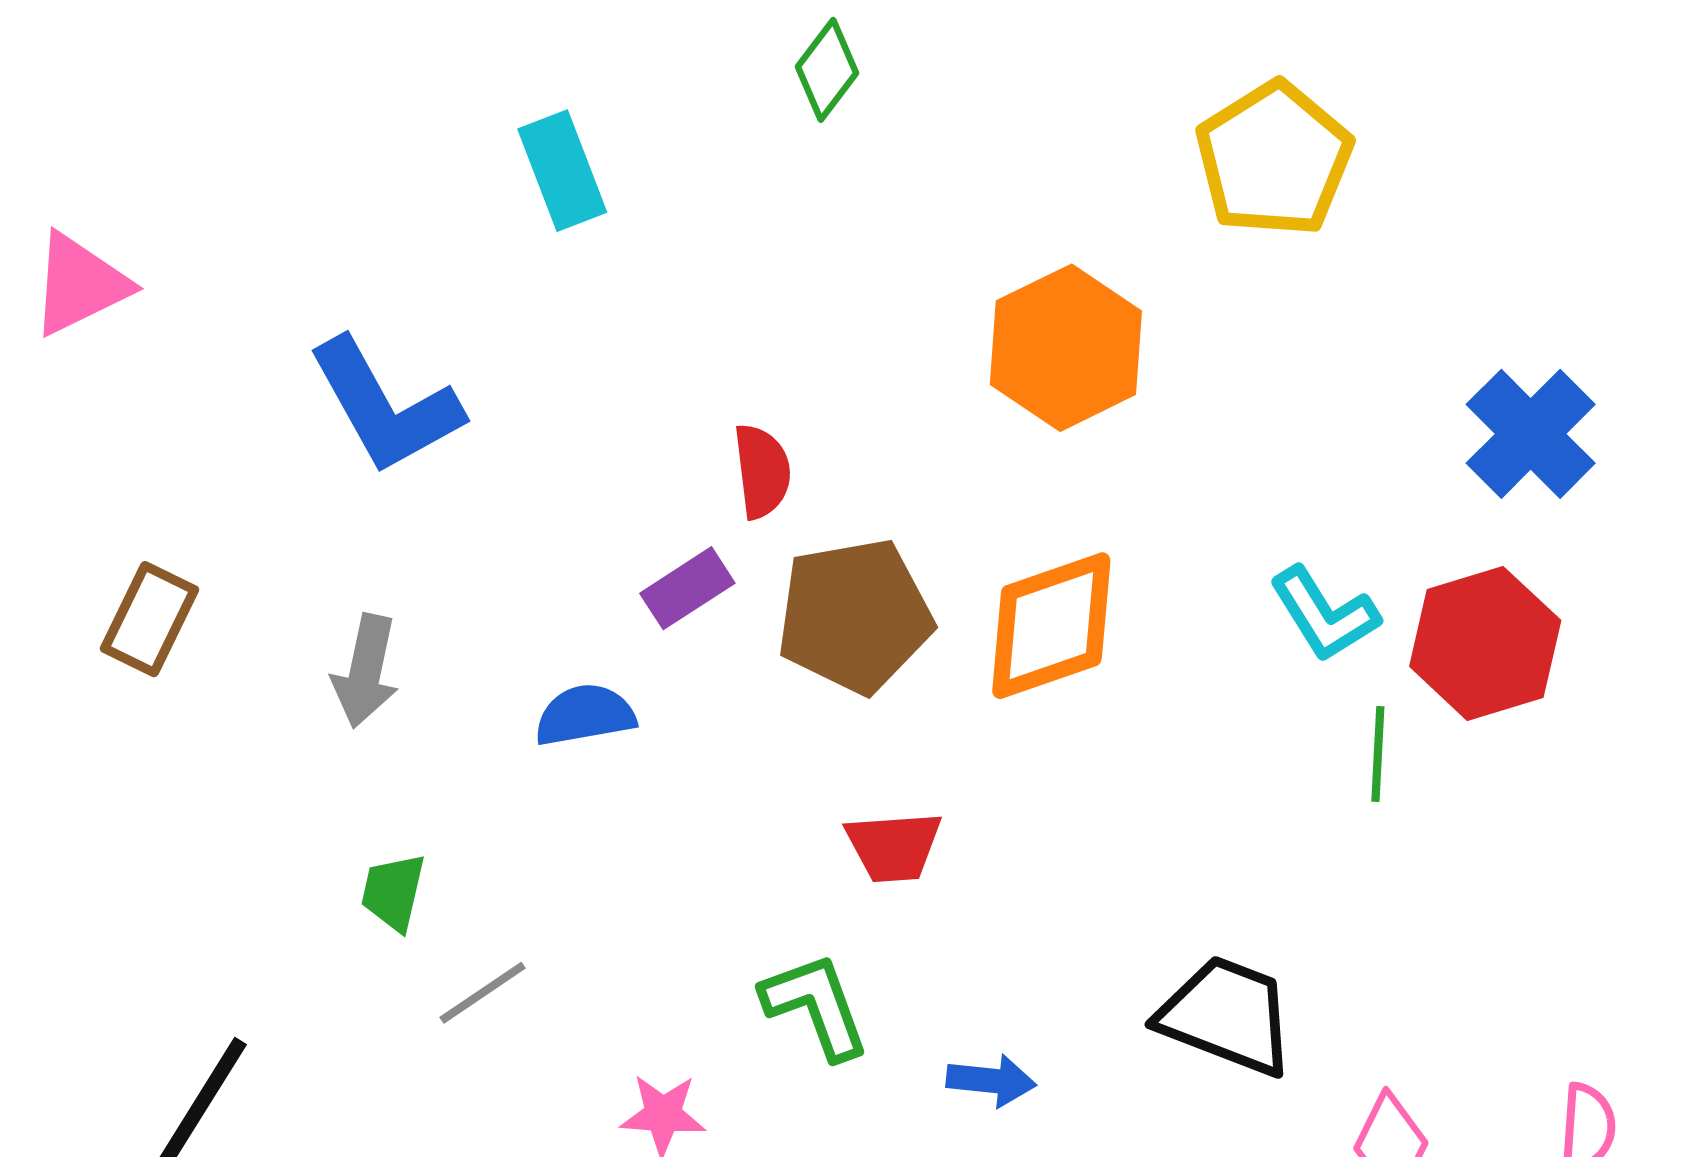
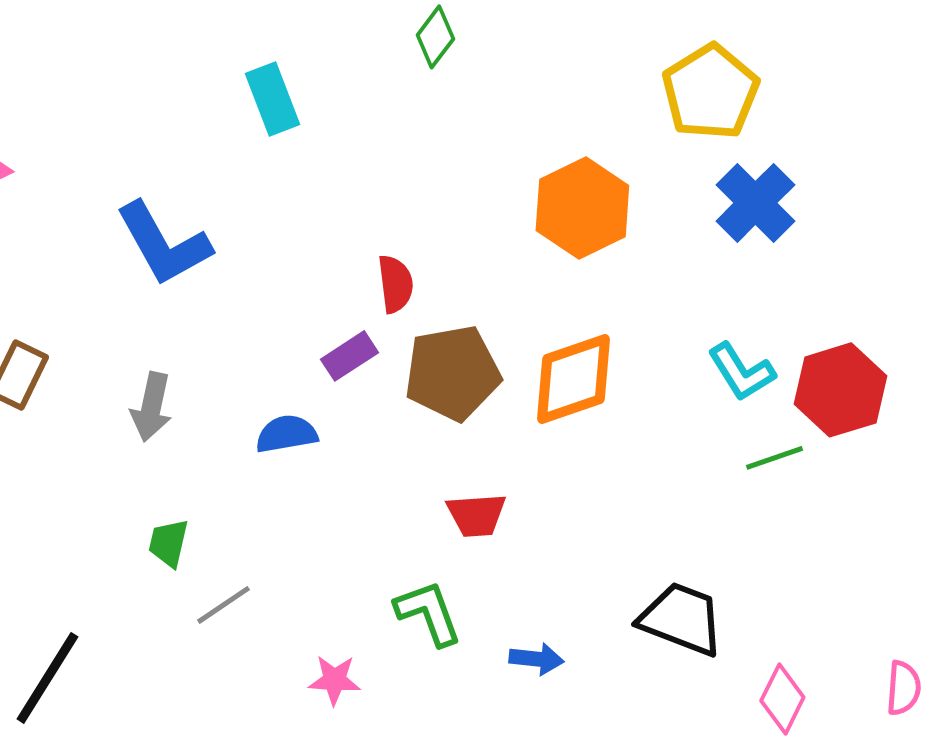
blue cross: (1531, 434) -> (755, 203), moved
green line: (1378, 754) -> (774, 458), turned 68

